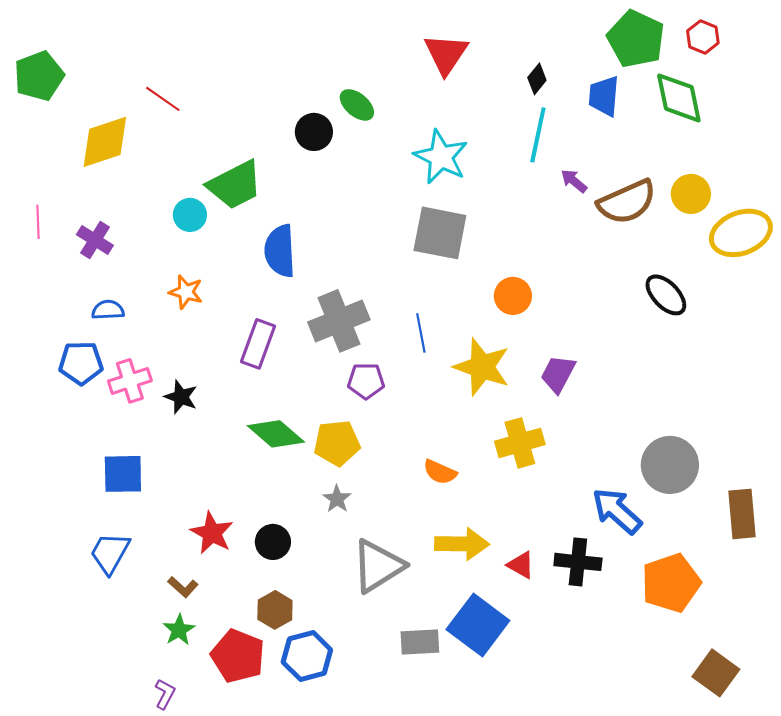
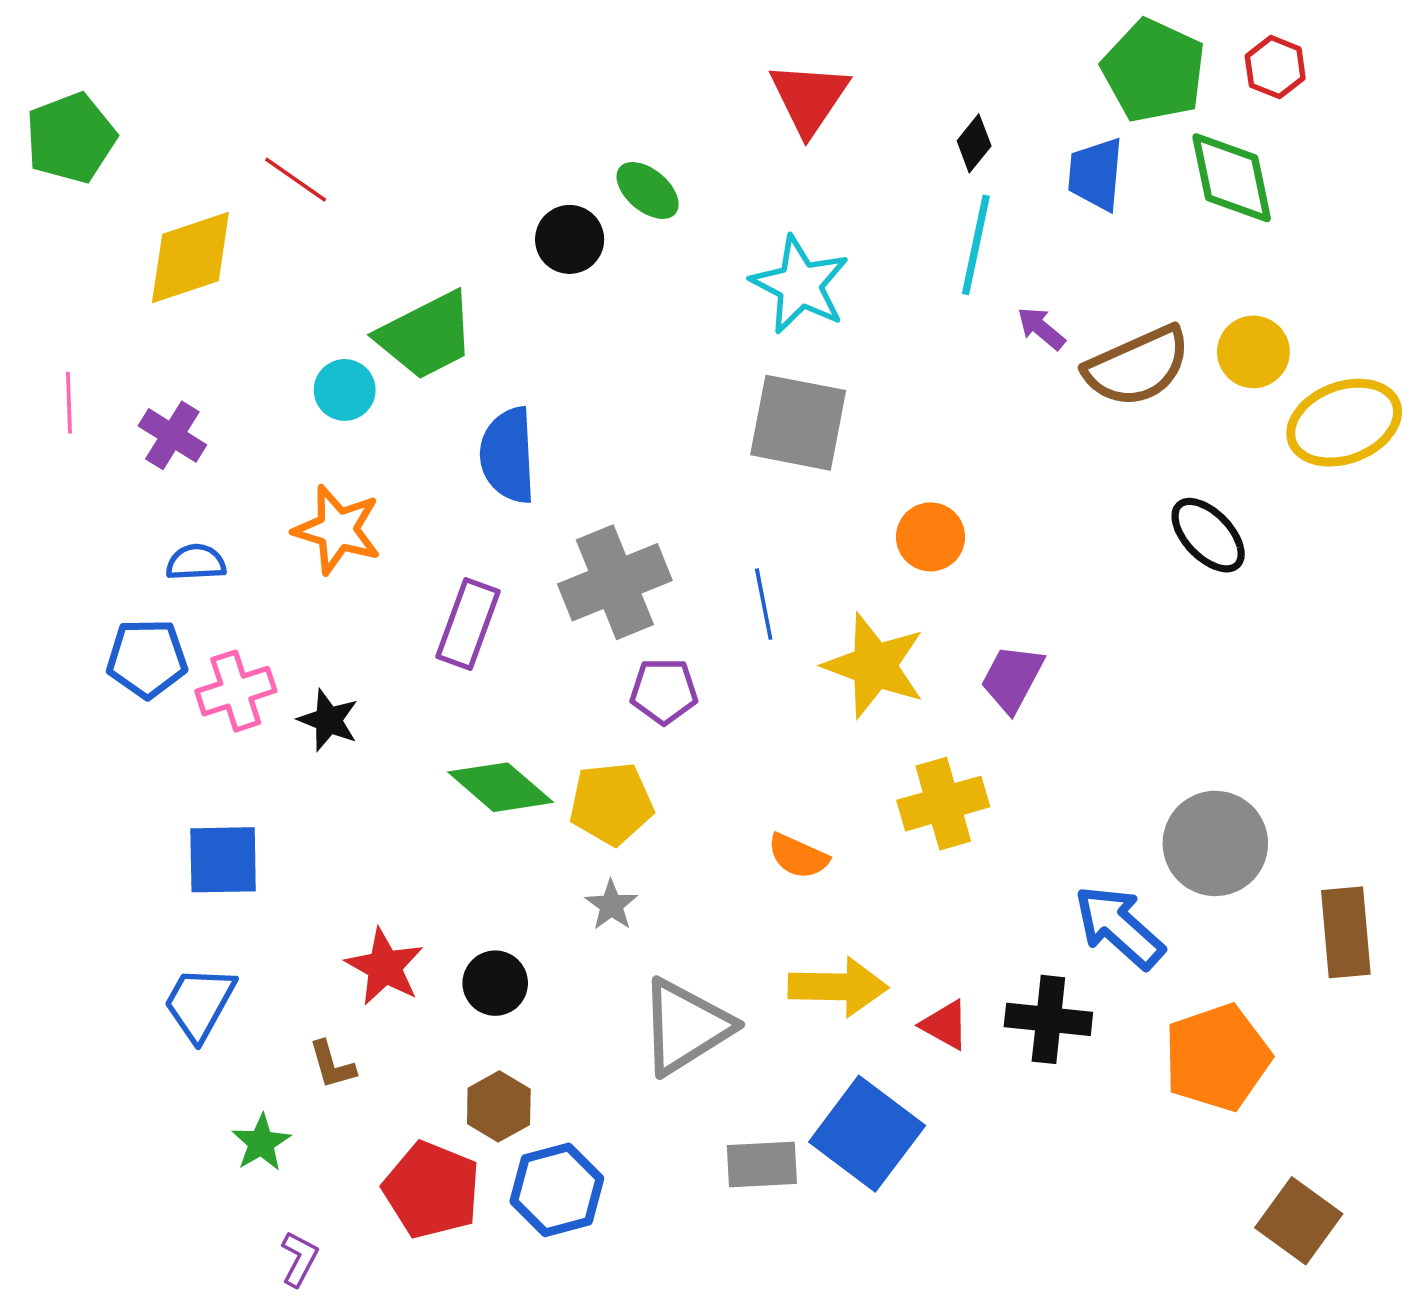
orange star: (186, 292) -> (337, 530), size x1.4
brown L-shape: (183, 587) -> (332, 1065), turned 32
green star: (179, 630) -> (261, 1143), moved

